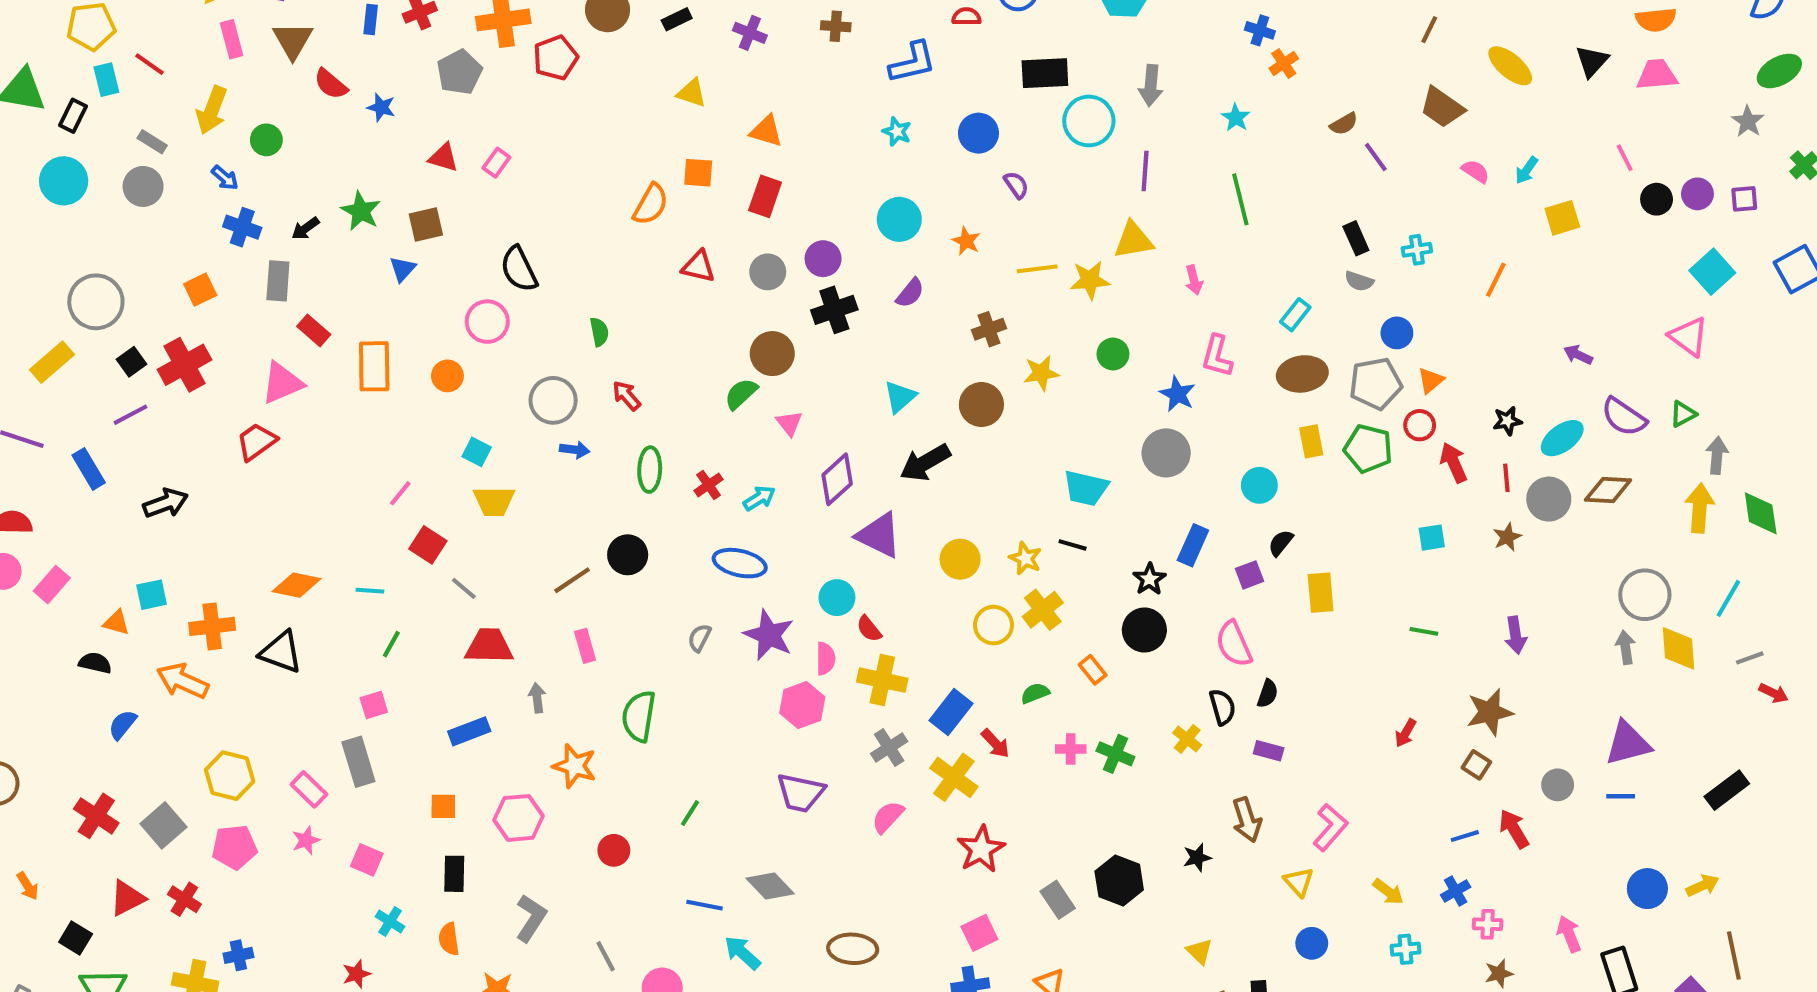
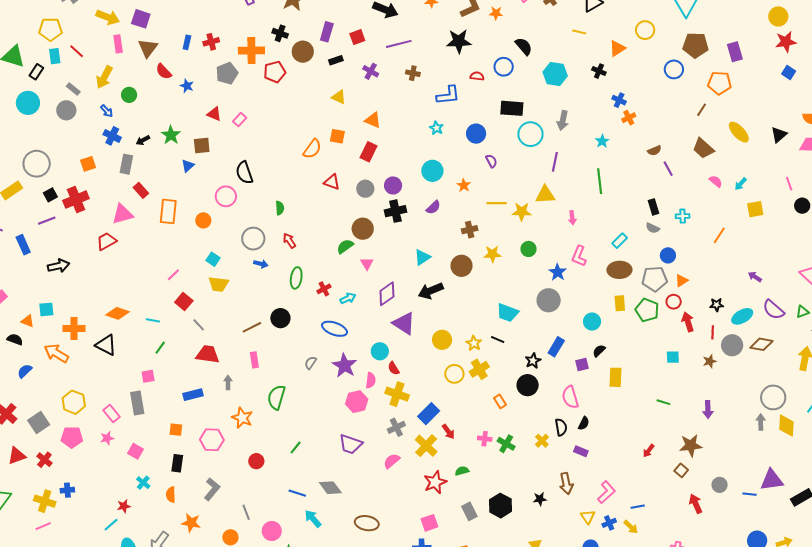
green semicircle: (1035, 693) -> (462, 471), moved
purple triangle: (1628, 743) -> (772, 480), moved
blue line: (1465, 836) -> (638, 507), moved
blue cross: (1456, 891) -> (609, 523), moved

